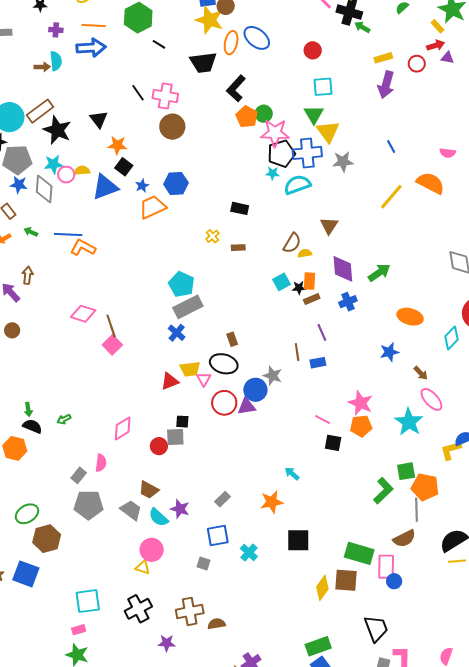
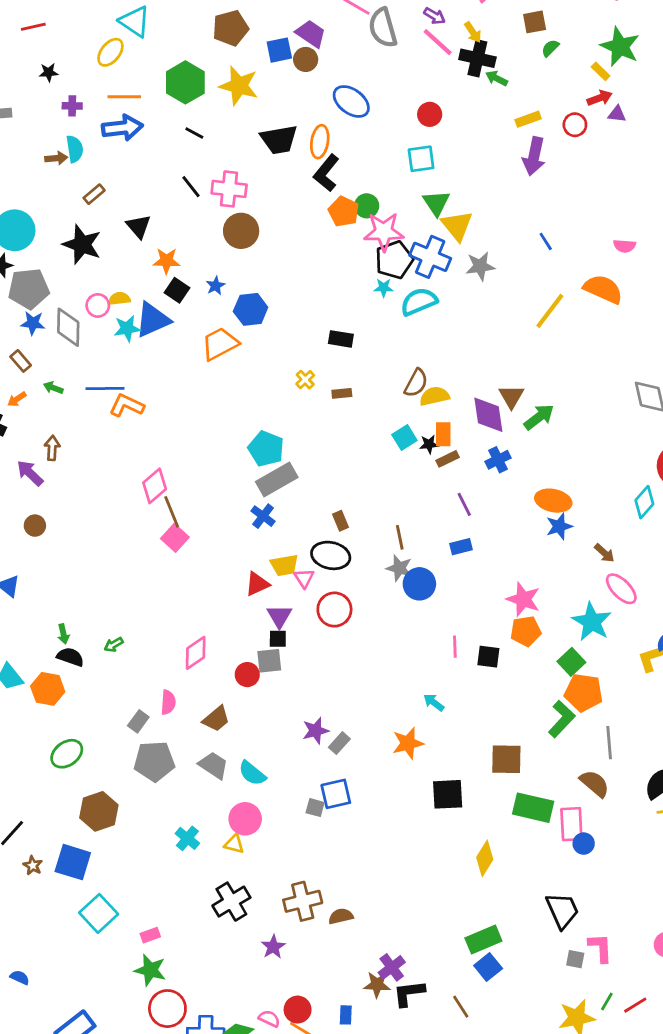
yellow star: (210, 20) -> (239, 86), moved
orange ellipse: (231, 43) -> (320, 142), moved
black line: (159, 44) -> (194, 133), moved
cyan square: (323, 87) -> (421, 159), moved
brown rectangle: (40, 111) -> (94, 194), moved, size x0.6
blue cross: (307, 153) -> (430, 257), turned 32
cyan star: (53, 164) -> (127, 328), moved
blue star: (142, 186) -> (216, 286), moved
brown triangle: (329, 226) -> (511, 397), moved
yellow semicircle: (305, 253) -> (434, 396), size x1.5
pink diamond: (83, 314) -> (155, 486), moved, turned -55
orange ellipse: (410, 317) -> (553, 501), moved
brown line: (297, 352) -> (400, 537), moved
blue circle: (255, 390) -> (419, 584), moved
purple triangle: (247, 406) -> (279, 616), moved, turned -48
pink line: (323, 419) -> (455, 647), moved, turned 63
green square: (406, 471) -> (571, 662), moved, turned -30
orange pentagon: (425, 487) -> (584, 693), moved
brown trapezoid: (149, 490) -> (216, 719), moved, turned -65
purple star: (180, 509) -> (316, 731), moved, turned -30
green ellipse: (27, 514) -> (67, 754), moved
brown semicircle: (404, 538) -> (595, 784), turned -110
cyan cross: (249, 553) -> (187, 838), moved
gray square: (204, 563) -> (315, 808), moved
brown square: (346, 580) -> (506, 759), moved
cyan square: (88, 601) -> (99, 913), moved, turned -32
purple star: (167, 643) -> (273, 947), turned -30

